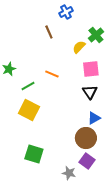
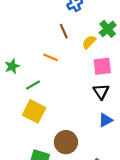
brown line: (49, 32) -> (64, 31), moved
orange line: (52, 74) -> (51, 57), moved
brown circle: (86, 138) -> (66, 142), moved

